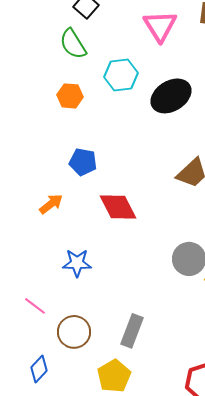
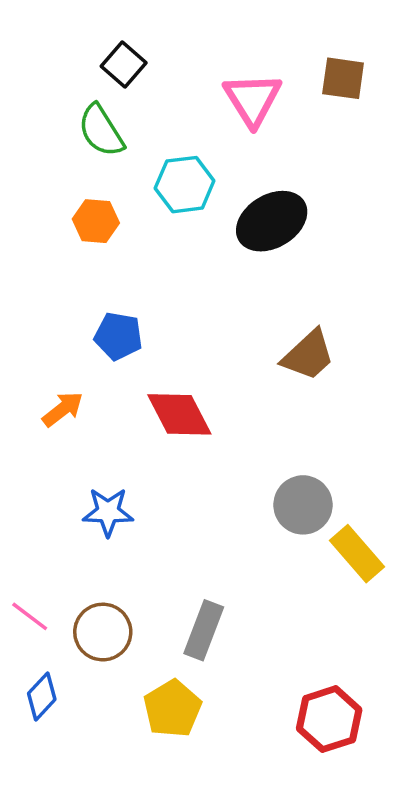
pink line: (35, 306) -> (30, 616), moved

